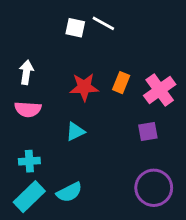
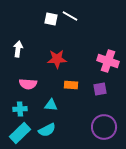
orange rectangle: (121, 83) -> (71, 85), moved, turned 72
pink cross: (160, 90) -> (108, 61), turned -35
pink semicircle: (28, 109) -> (28, 84), moved
cyan triangle: (75, 131) -> (51, 105), moved, turned 32

